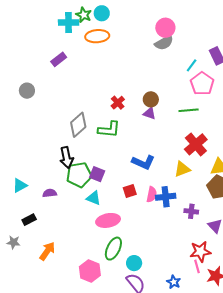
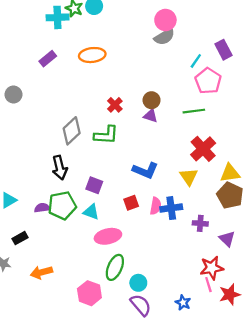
orange ellipse: (97, 36) -> (92, 55), moved
yellow triangle: (182, 169) -> (189, 177), turned -42
green pentagon: (79, 175) -> (62, 205), moved
orange arrow: (47, 251) -> (41, 272), turned -138

